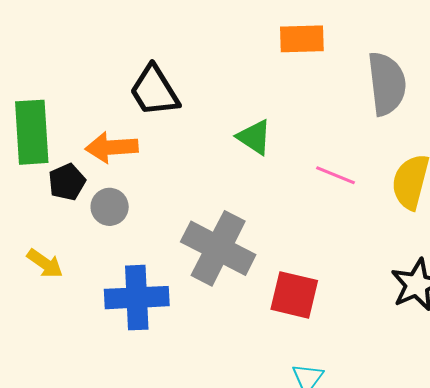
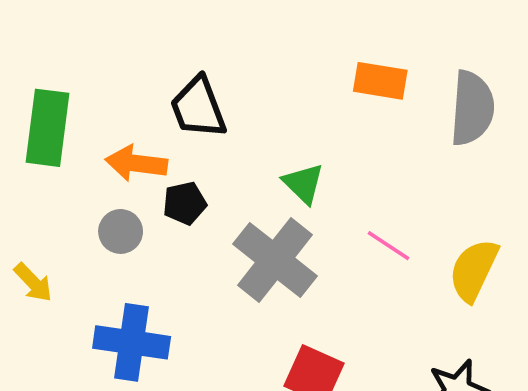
gray semicircle: (387, 84) -> (472, 108), moved
black pentagon: (67, 182) -> (185, 203), moved
gray cross: (218, 248) -> (275, 260), moved

